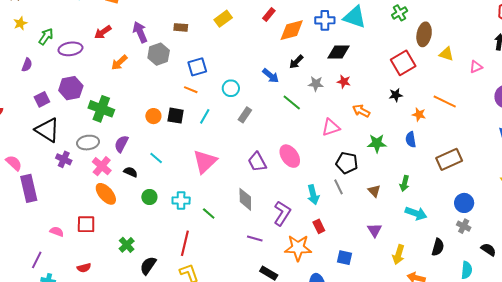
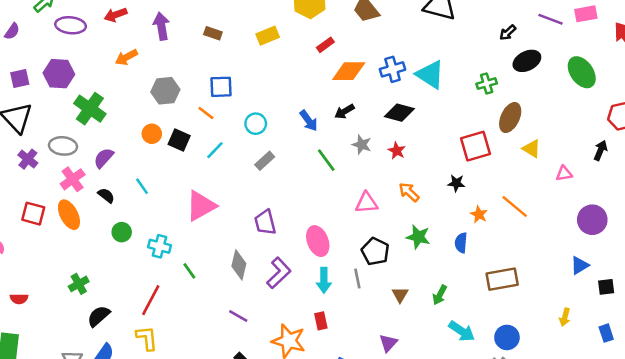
blue cross: (325, 20) -> (393, 69), turned -30
gray hexagon: (159, 54) -> (165, 91), moved
pink ellipse: (290, 156) -> (318, 241), moved
purple L-shape: (282, 213) -> (279, 273), moved
cyan arrow: (416, 213) -> (462, 331), moved
red square: (86, 224) -> (33, 214), moved

